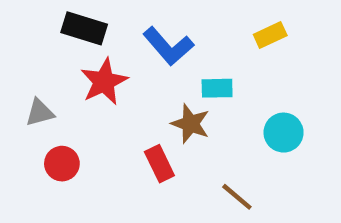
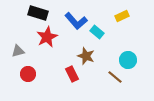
cyan rectangle: (217, 88) -> (97, 32), moved, turned 40
brown line: (237, 197) -> (115, 77), moved

